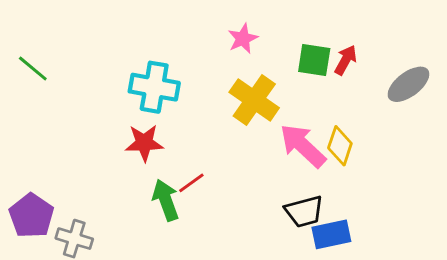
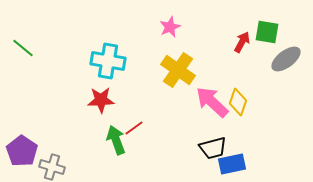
green square: (314, 60) -> (267, 32), moved

